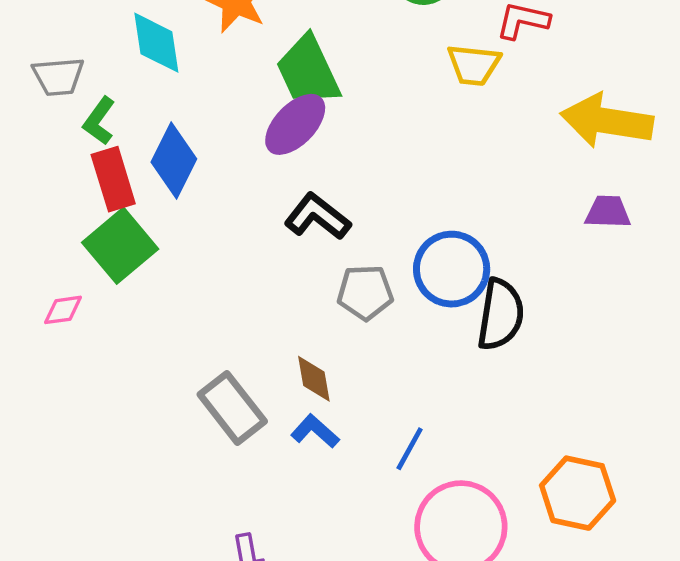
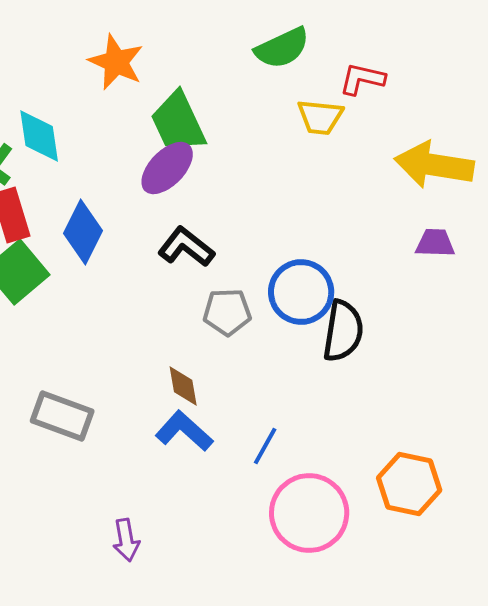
cyan diamond: (156, 43) -> (39, 136), moved
blue diamond: (174, 161) -> (83, 232), moved
gray rectangle: (232, 408) -> (62, 416), moved, turned -32
blue L-shape: (315, 431) -> (184, 431), size x1.4

